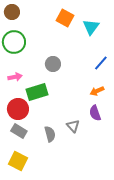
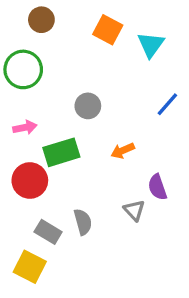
brown circle: (12, 12) -> (41, 20), moved
orange arrow: (97, 91) -> (123, 151), moved
gray triangle: (73, 126) -> (134, 210), moved
gray rectangle: (19, 131) -> (48, 232), moved

